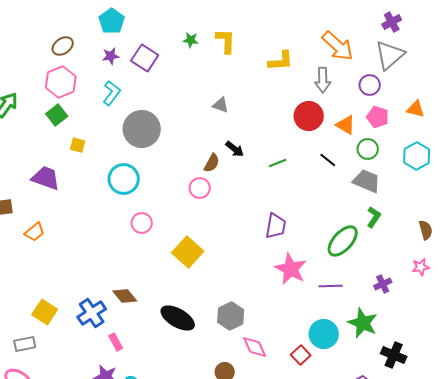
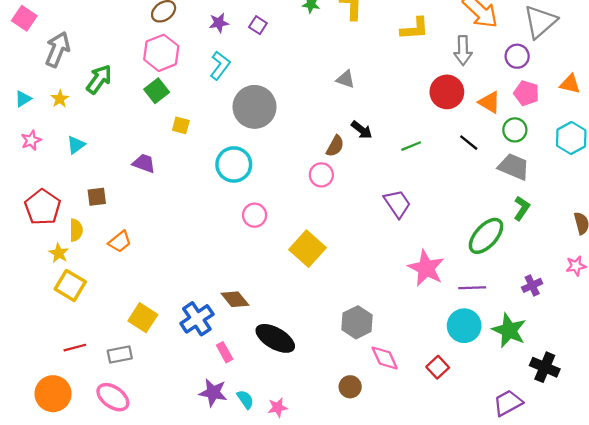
purple square: (145, 58) -> (258, 25), size x0.6
purple trapezoid: (46, 178) -> (144, 163), size x0.7
purple trapezoid: (276, 226) -> (397, 204), moved, turned -44
orange trapezoid: (35, 232) -> (120, 242), moved
black ellipse: (178, 318) -> (275, 338), moved
cyan circle: (324, 334) -> (464, 326), moved

